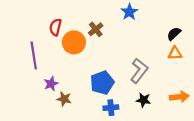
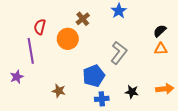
red semicircle: (55, 27) -> (40, 27), moved
brown cross: (96, 29) -> (83, 19), moved
gray L-shape: (139, 71) -> (119, 53), moved
purple star: (51, 84) -> (17, 77), moved

